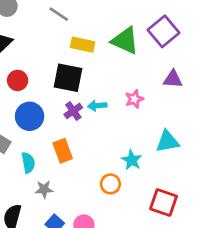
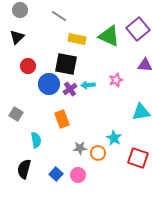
blue circle: (30, 116) -> (49, 84), moved
cyan star: (132, 160) -> (114, 138), moved
cyan semicircle: (28, 163) -> (36, 140), moved
orange circle: (110, 184) -> (98, 153), moved
gray star: (44, 189) -> (80, 148), moved

